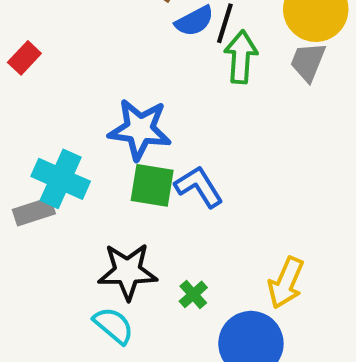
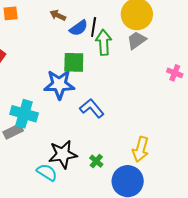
gray trapezoid: (308, 62) -> (137, 40), turned 40
green square: (152, 185) -> (74, 62), moved
cyan semicircle: (113, 325) -> (47, 172), moved

